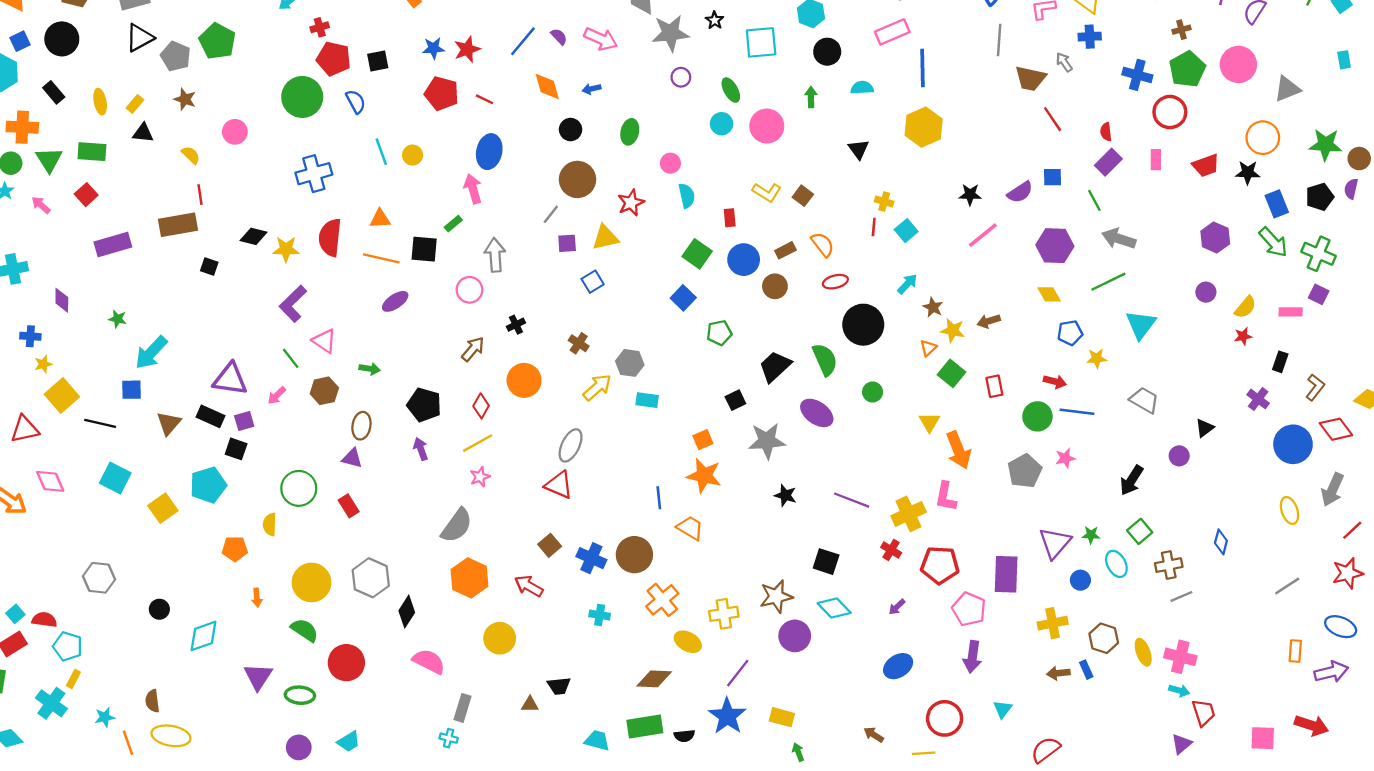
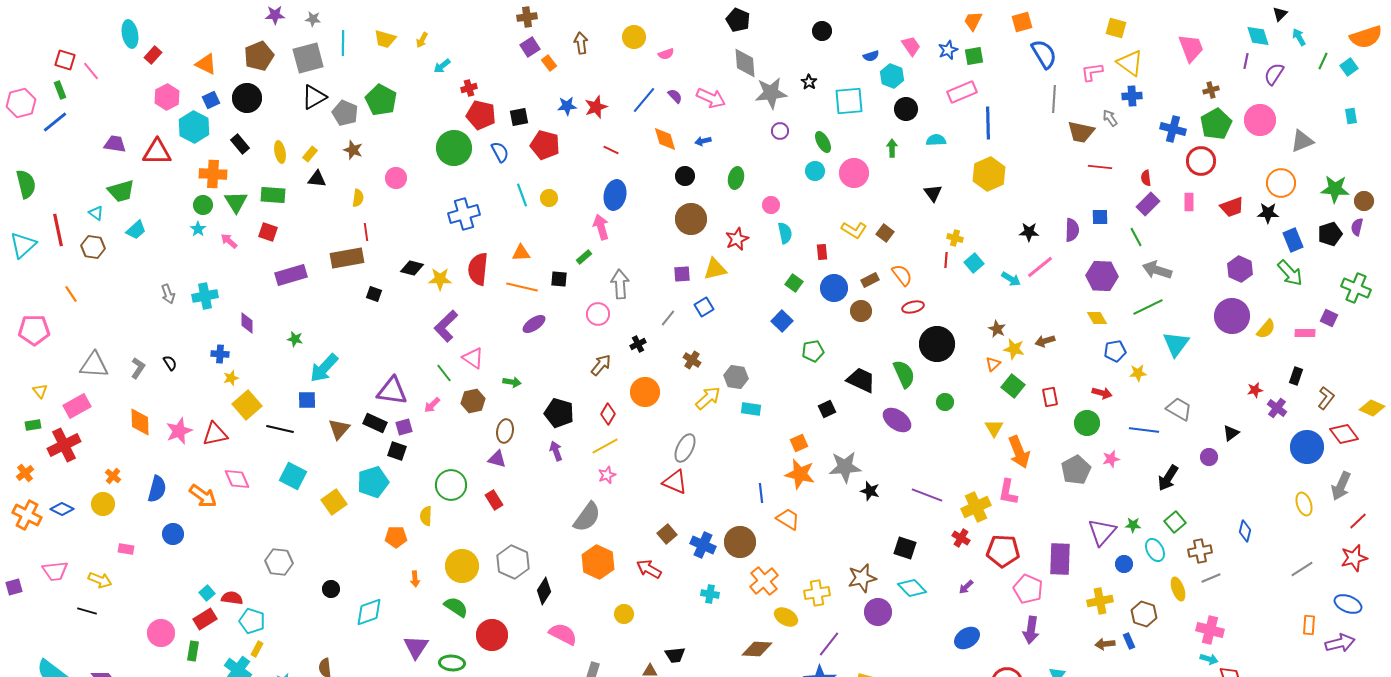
red pentagon: (442, 93) -> (545, 145), moved
red line: (1053, 119) -> (1100, 167), turned -50
yellow semicircle: (191, 155) -> (358, 198), turned 54
purple semicircle: (1020, 192) -> (1072, 230), turned -55
red square: (86, 195) -> (268, 232), turned -30
gray line: (551, 214) -> (668, 318), moved
black square: (424, 249) -> (559, 279), size x0.7
green square: (697, 254) -> (794, 283), size x0.7
green cross: (1319, 254) -> (1356, 288), moved
cyan arrow: (907, 284) -> (1011, 279), moved, turned 78
purple circle: (1206, 292) -> (1232, 316), size x2.0
red star: (1243, 336) -> (1255, 390), moved
black trapezoid: (775, 366) -> (861, 380), turned 68
blue line: (1077, 412) -> (1144, 430), moved
gray star: (767, 441) -> (845, 467), moved
yellow circle: (500, 638) -> (624, 614), size x0.7
yellow ellipse: (1143, 652) -> (1178, 589), moved

